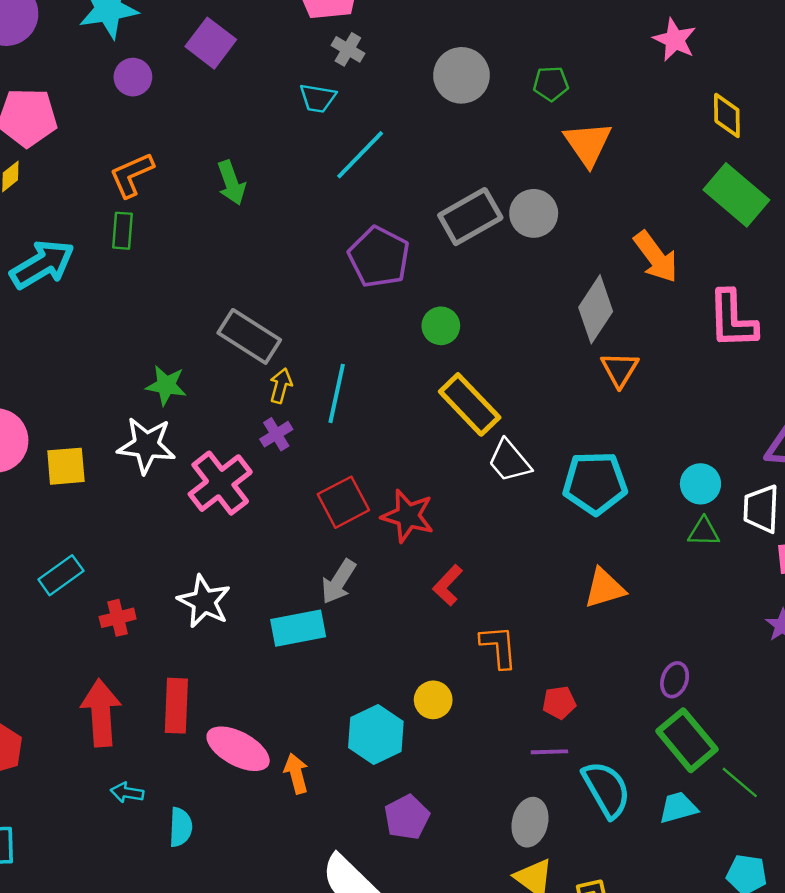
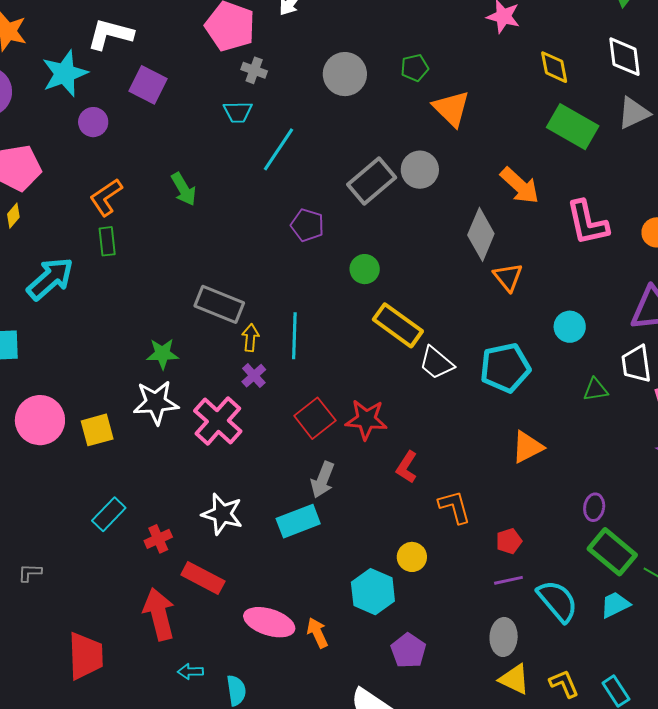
purple pentagon: (379, 257) -> (307, 225), size x0.7
cyan circle: (700, 484) -> (570, 327), moved
red rectangle: (176, 706) -> (203, 578), moved, turned -54

